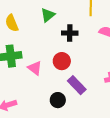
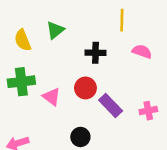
green triangle: (48, 15) -> (55, 30), moved
purple rectangle: (77, 85) -> (111, 106), moved

